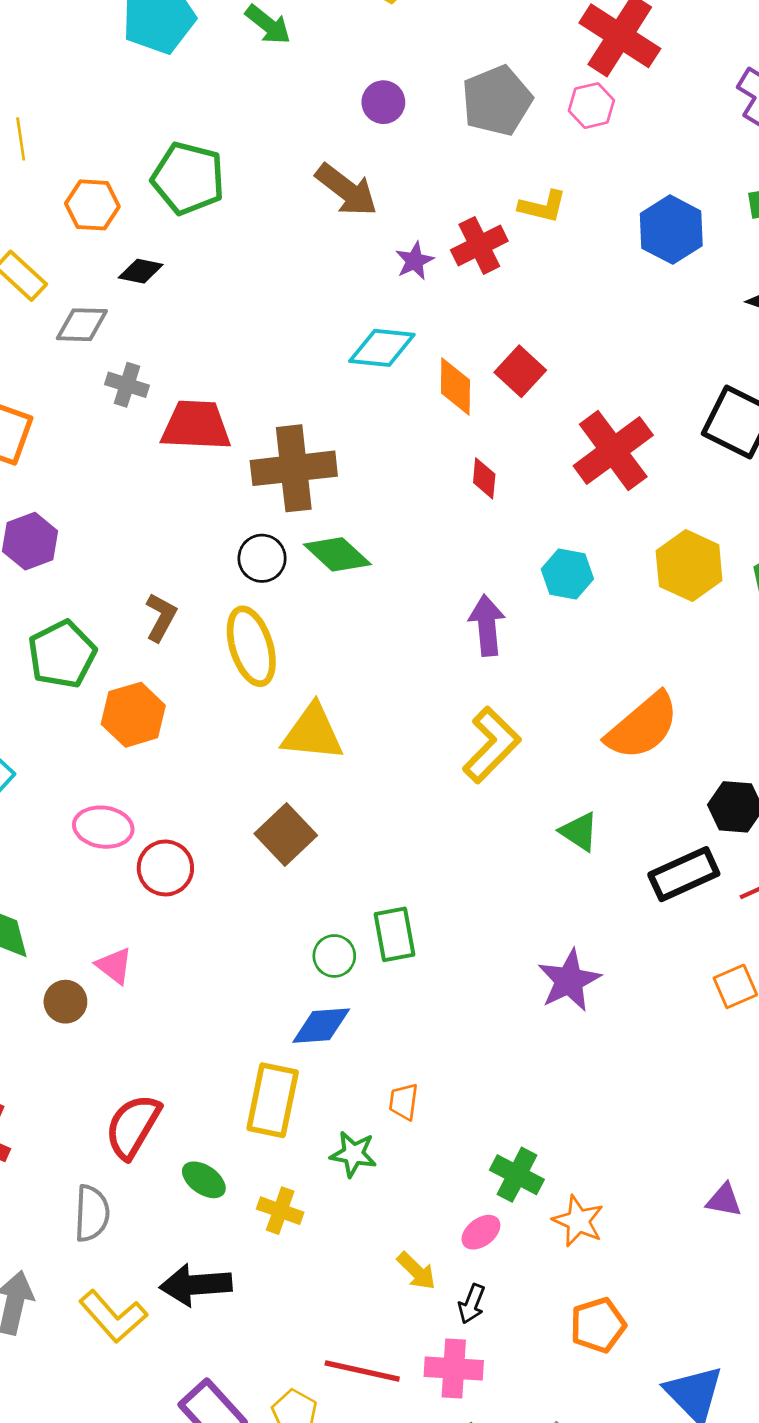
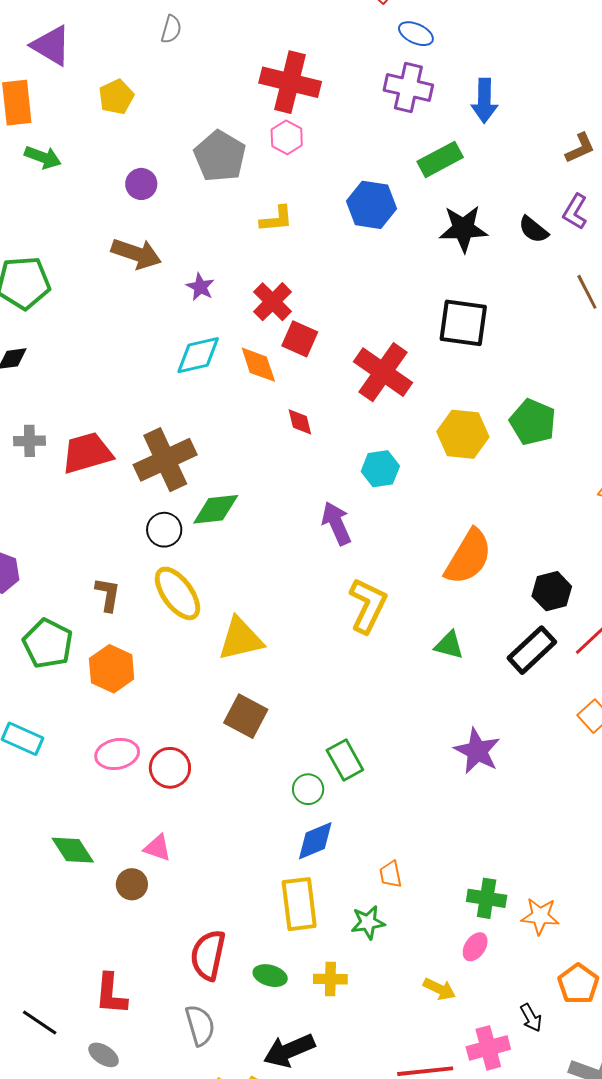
red cross: (479, 245) -> (273, 302), moved
green diamond: (337, 554) -> (216, 509), turned -30
black arrow: (472, 1304) -> (531, 1018), moved, turned -32

